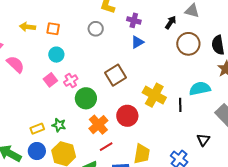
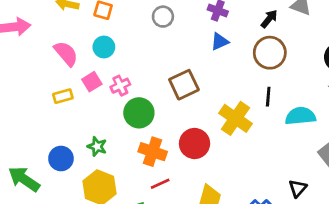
brown circle: (188, 44) -> (270, 53), moved
pink semicircle: (15, 64) -> (66, 53), moved
black line: (180, 105) -> (268, 97), moved
orange cross: (98, 125) -> (153, 152), turned -36
yellow rectangle: (37, 129) -> (63, 96), moved
blue circle: (37, 151) -> (61, 159), moved

